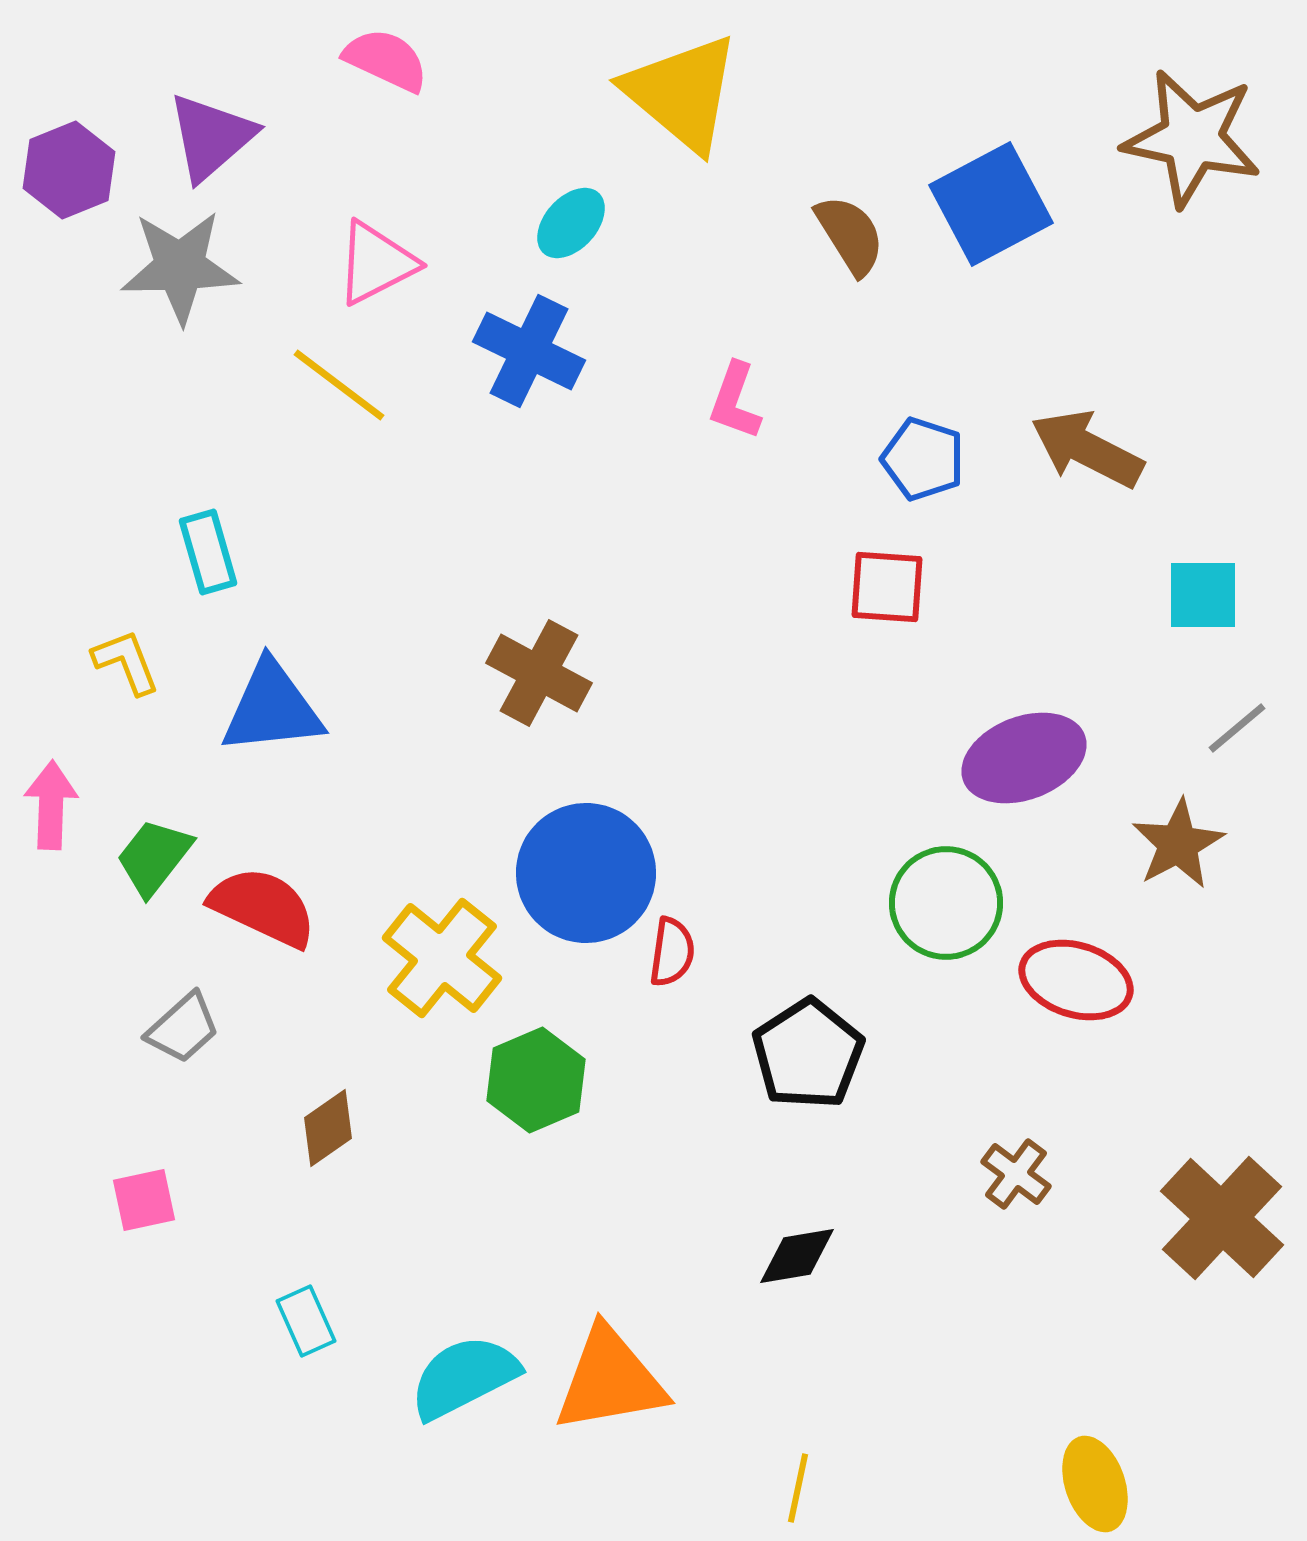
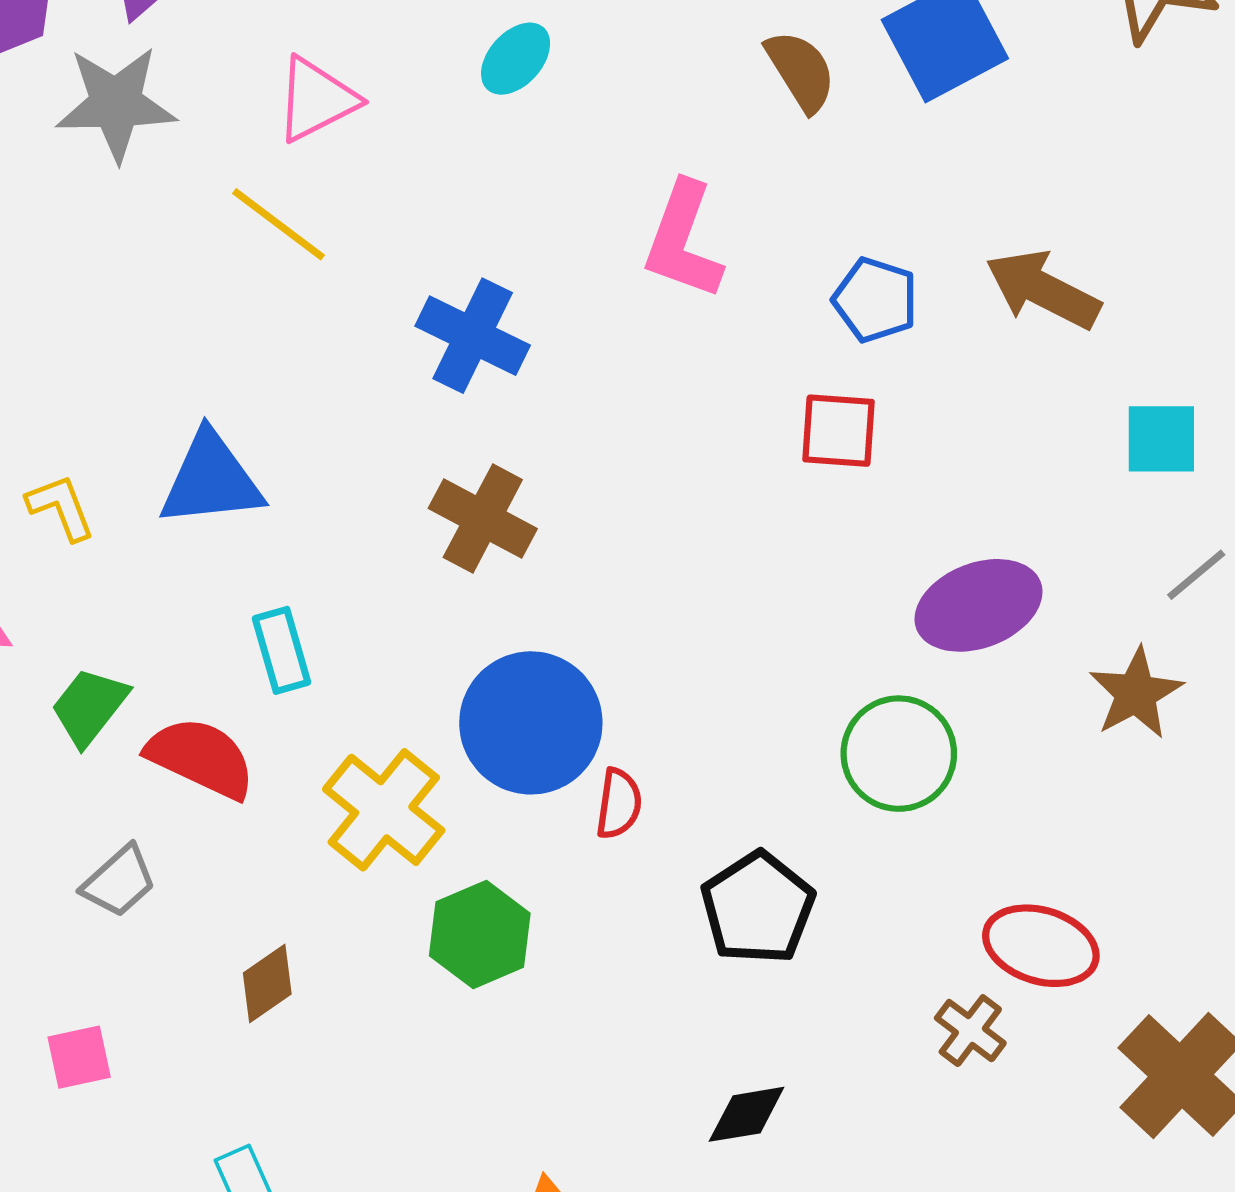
blue cross: (529, 351) -> (473, 336), moved
pink L-shape: (735, 401) -> (683, 241), size x1.5
cyan rectangle: (208, 552) -> (282, 650), moved
blue triangle: (272, 708) -> (211, 480), moved
red ellipse: (1076, 980) -> (1041, 946), moved

